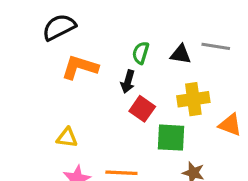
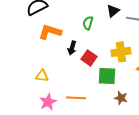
black triangle: (181, 54) -> (113, 11), moved, turned -48
black arrow: (128, 82) -> (72, 48), moved

